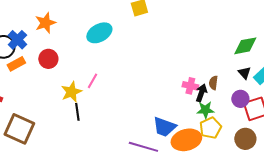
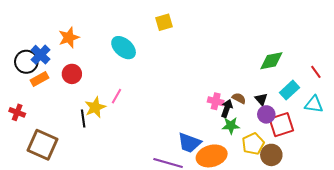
cyan ellipse: (99, 33) -> (124, 48), turned 70
black triangle: (244, 73) -> (261, 99), moved
brown semicircle: (213, 83) -> (239, 98), turned 112
black line: (77, 112) -> (83, 118), moved
yellow pentagon: (210, 128) -> (253, 144), moved

